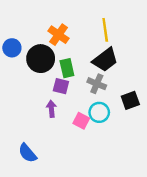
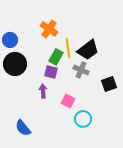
yellow line: (105, 30) -> (68, 48), moved
black circle: (41, 59) -> (15, 64), moved
green rectangle: (67, 68) -> (56, 57), turned 42
cyan circle: (99, 112) -> (83, 119), moved

